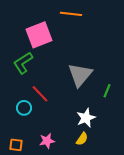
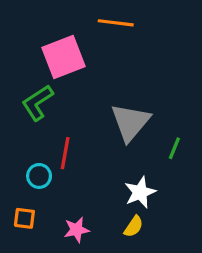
red line: (40, 94) -> (65, 153), turned 54
orange square: (16, 145) -> (24, 218), moved

